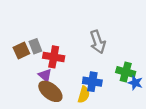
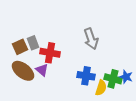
green cross: (126, 72) -> (113, 79), moved
brown ellipse: (50, 91) -> (23, 71), moved
yellow semicircle: (84, 95) -> (101, 88), moved

